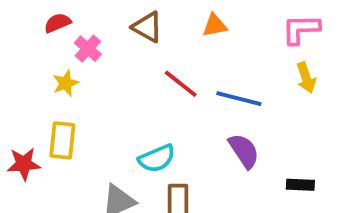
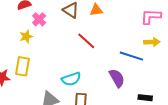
orange triangle: (215, 25) -> (96, 10), moved
yellow arrow: (306, 78) -> (152, 42), turned -77
blue line: (239, 99) -> (131, 56), moved

